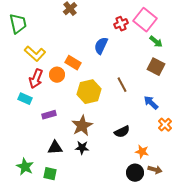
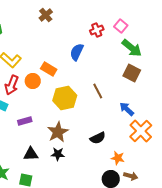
pink square: (145, 20) -> (121, 26), size x0.6
green arrow: (156, 42) -> (132, 48), size x1.5
orange cross: (165, 125) -> (141, 131), size x1.6

